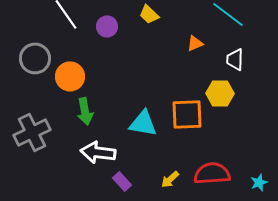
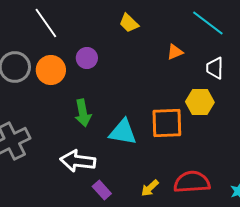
purple circle: (107, 26) -> (87, 58), moved
orange circle: (70, 76) -> (51, 70), moved
green arrow: (85, 111) -> (83, 113), moved

